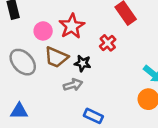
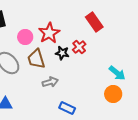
brown trapezoid: (56, 57) -> (36, 59), turned 50
black star: (83, 63) -> (62, 53), moved

